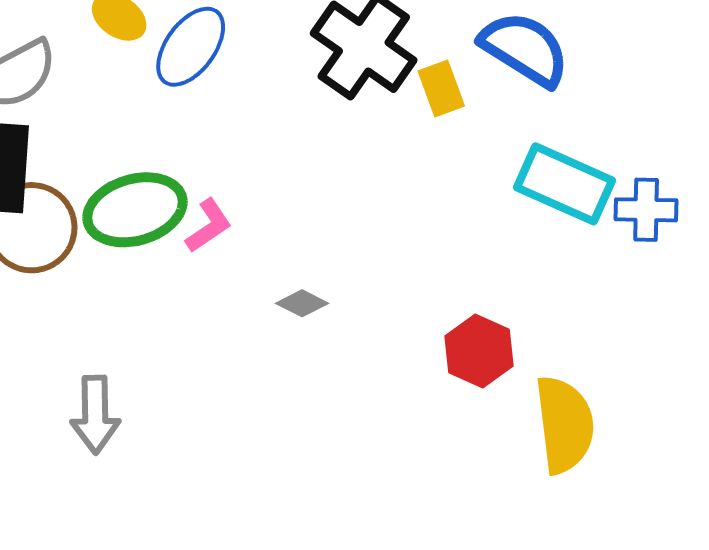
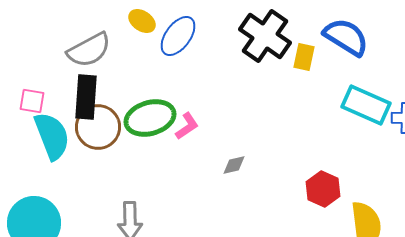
yellow rectangle: (441, 88) -> (304, 57), turned 32
gray diamond: (302, 303) -> (234, 165), turned -40

